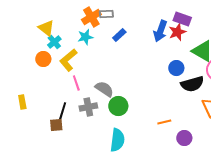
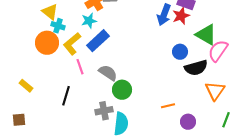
blue rectangle: (119, 35) -> (98, 41), moved, size x1.6
cyan cross: (54, 42) -> (58, 26), turned -32
orange circle: (43, 59) -> (47, 43), size x1.5
yellow rectangle: (22, 102) -> (26, 86), turned -40
gray cross: (88, 107) -> (104, 111), moved
brown square: (56, 125) -> (19, 120), moved

